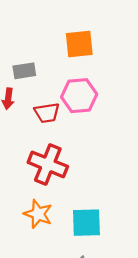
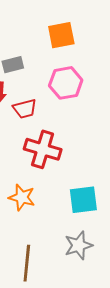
red trapezoid: (47, 113) -> (25, 109), moved
orange star: (38, 214) -> (22, 197), moved

